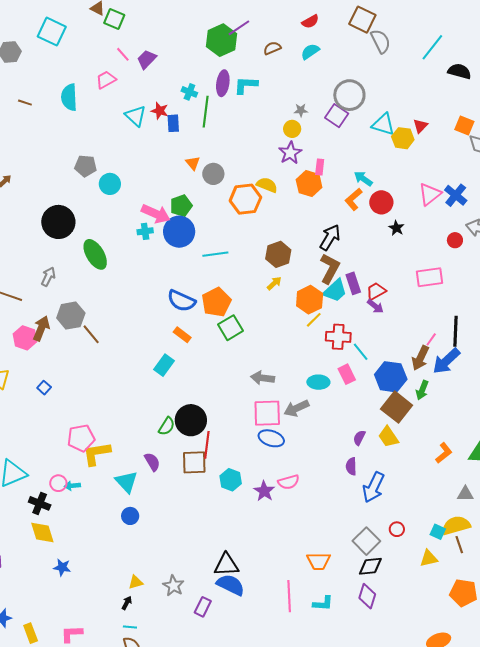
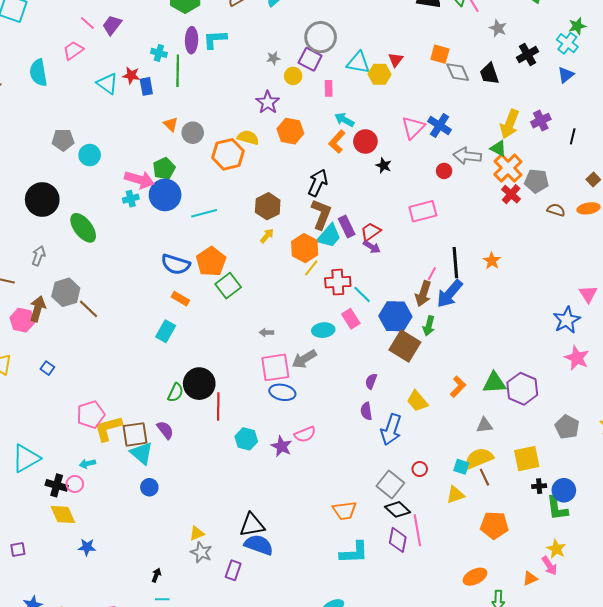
yellow circle: (292, 129) -> (293, 76), moved
pink rectangle: (320, 167) -> (329, 88), moved
gray arrow: (263, 378) -> (266, 332), size x0.6
yellow trapezoid: (388, 437) -> (417, 401), moved
brown square: (194, 462) -> (135, 434), moved
pink circle: (58, 483) -> (75, 484), moved
black diamond: (370, 566) -> (397, 509), turned 55
yellow triangle: (136, 582) -> (197, 533), moved
pink line: (289, 596) -> (417, 530), moved
cyan L-shape: (323, 603) -> (354, 553), size x1.4

